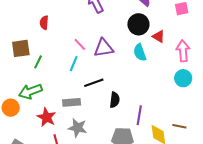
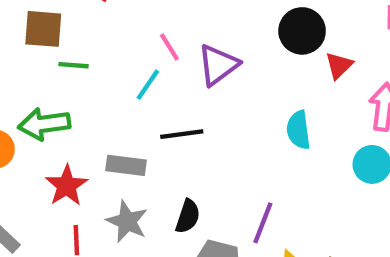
red triangle: (159, 36) -> (339, 65), turned 32
purple triangle: (104, 48) -> (218, 65), turned -40
cyan semicircle: (140, 52) -> (298, 130), moved
green line: (38, 62) -> (74, 65), turned 56
black semicircle: (115, 100) -> (188, 216), moved

